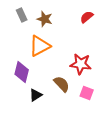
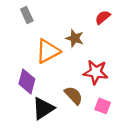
brown star: (45, 19) -> (75, 38), moved
black triangle: (36, 95) -> (43, 108), size x1.5

